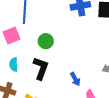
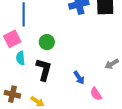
cyan semicircle: (14, 64) -> (20, 58), moved

